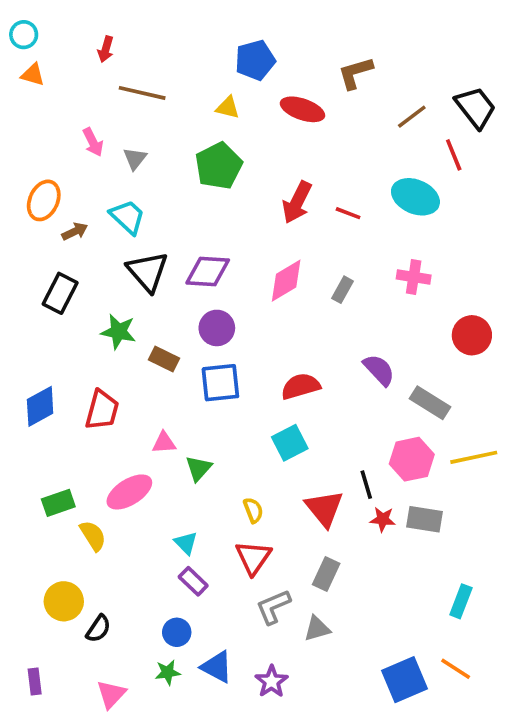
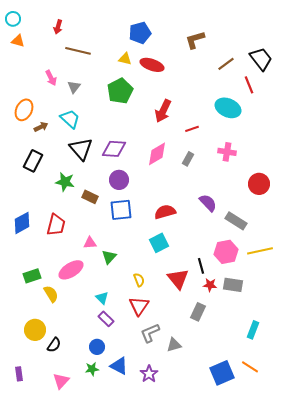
red ellipse: (302, 109) -> (152, 65), moved
red line: (348, 213) -> (192, 129), moved, turned -40
gray rectangle: (326, 574) -> (198, 312), moved

